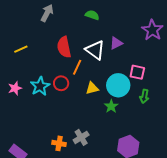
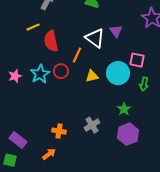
purple triangle: (116, 43) -> (116, 31), turned -40
red semicircle: (64, 47) -> (51, 41), moved
yellow line: (21, 49) -> (33, 27), moved
green star: (111, 106) -> (124, 109), moved
gray cross: (81, 137) -> (92, 125), moved

